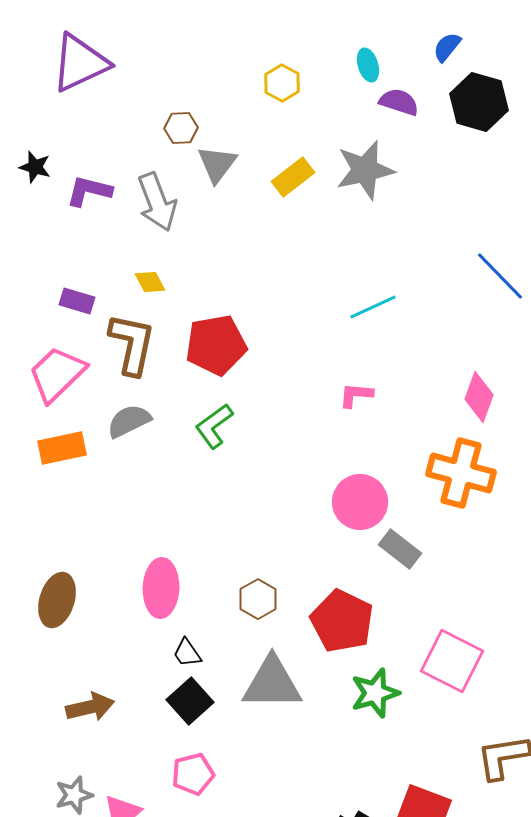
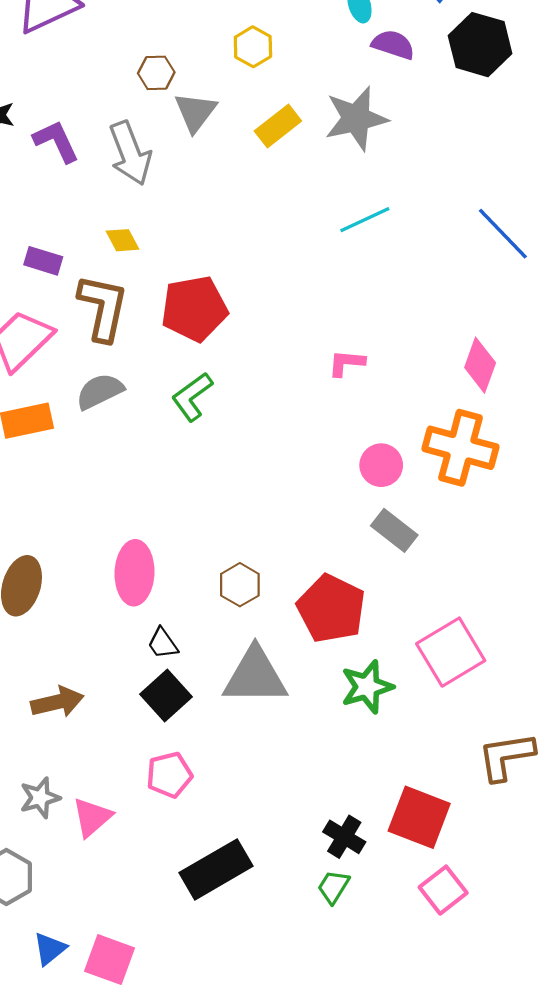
yellow hexagon: (282, 83) -> (253, 47), moved
purple L-shape: (89, 191) -> (56, 141), turned 51
cyan line: (373, 307) -> (365, 220), moved
pink circle: (360, 502) -> (381, 465), moved, size x0.7
pink square: (452, 661) -> (451, 652), turned 32

